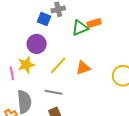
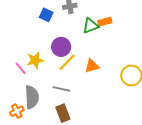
blue square: (44, 19) -> (46, 15), moved
purple circle: (37, 44) -> (61, 47), moved
pink line: (12, 73) -> (21, 68), turned -32

